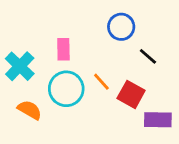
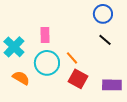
blue circle: (121, 27) -> (103, 14), moved
red square: (131, 94) -> (78, 79), moved

